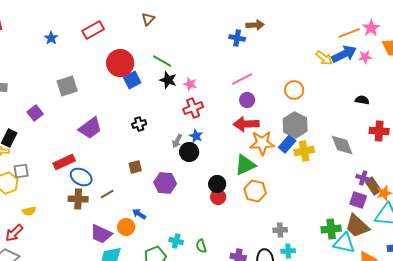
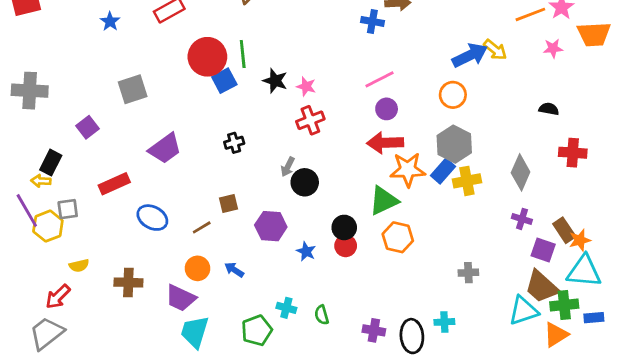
blue arrow: (344, 54) -> (470, 55), moved
green line: (162, 61) -> (243, 54), moved, turned 54
blue star: (196, 136) -> (306, 251), moved
gray diamond: (342, 145) -> (521, 172), turned 45
red rectangle: (64, 162) -> (114, 184), moved
purple cross: (363, 178) -> (522, 219), moved
brown line: (107, 194) -> (202, 227), moved
brown cross: (78, 199) -> (128, 282), moved
orange circle: (126, 227) -> (198, 268), moved
green cross: (331, 229) -> (564, 305), moved
gray cross: (280, 230) -> (468, 273), moved
cyan triangle: (344, 243) -> (523, 311), turned -30

